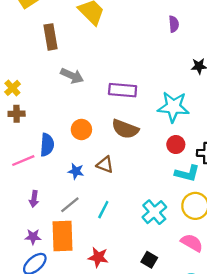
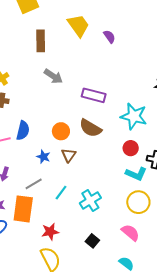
purple semicircle: (174, 24) -> (109, 37), moved, turned -40
orange circle: (81, 130) -> (61, 131), moved
brown triangle: (105, 165) -> (69, 155), turned 35
cyan cross: (154, 212) -> (90, 200), moved
red star: (98, 257) -> (50, 232), turned -30

